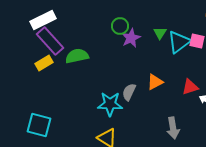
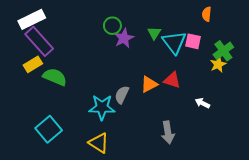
cyan triangle: (179, 42) -> (174, 42), turned -30
green semicircle: (77, 56) -> (55, 77), moved, turned 35
red triangle: (190, 87) -> (172, 80), moved, turned 36
cyan square: (39, 125) -> (49, 129), moved, turned 35

